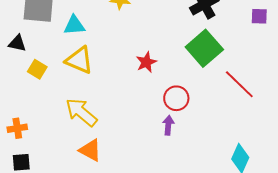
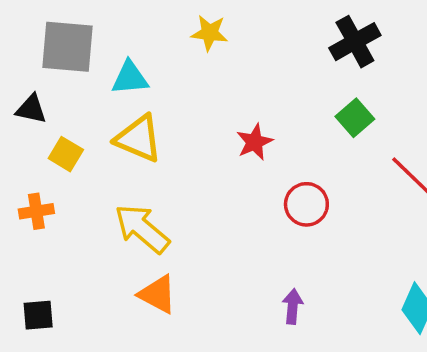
green square: (204, 48) -> (355, 118), size x0.6
purple arrow: (168, 125) -> (293, 306), moved
orange cross: (17, 128) -> (36, 211), moved

